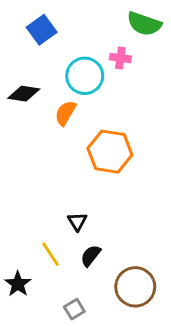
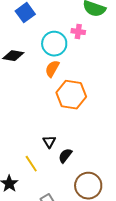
orange semicircle: (65, 113) -> (52, 69), moved
black semicircle: (91, 256) -> (65, 156), moved

